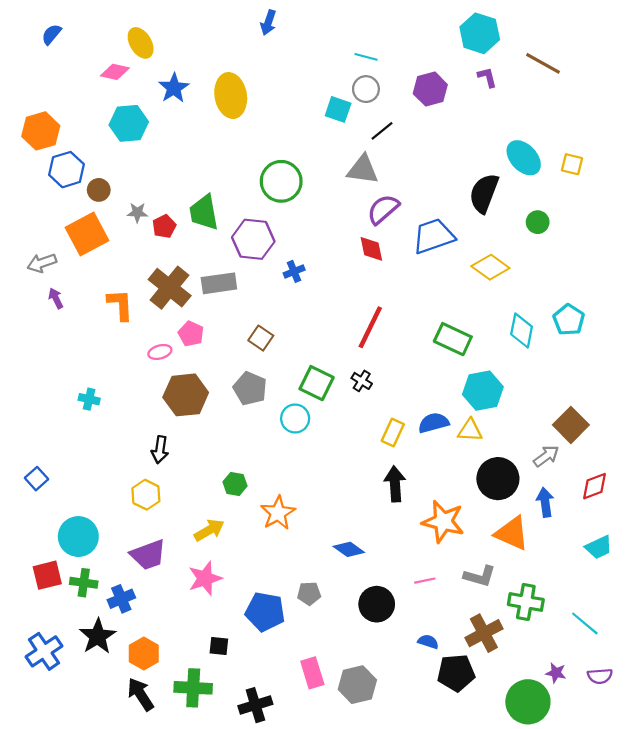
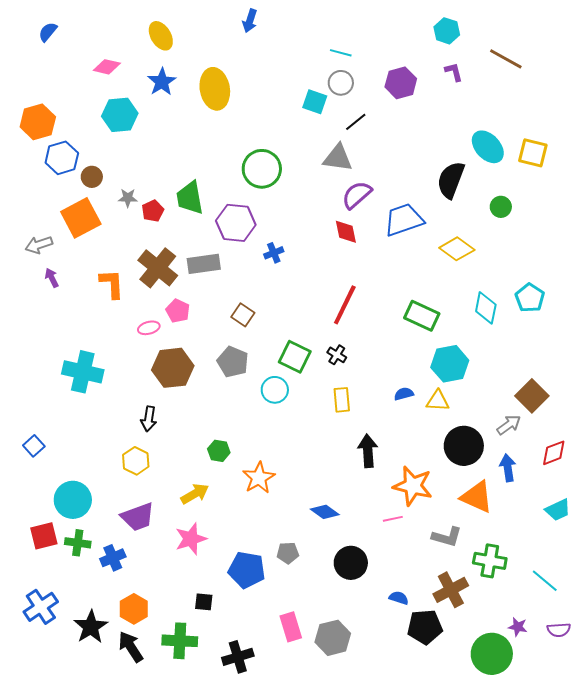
cyan hexagon: (480, 33) -> (447, 31), size x0.7
yellow ellipse: (141, 43) -> (161, 36), moved
yellow square: (572, 164) -> (533, 153), size x1.4
cyan cross: (89, 399) -> (83, 372), size x2.0
blue semicircle: (434, 423) -> (404, 394), size x0.7
yellow rectangle: (393, 432) -> (342, 400), moved, turned -30
pink line: (425, 581) -> (393, 519), moved
black star: (98, 636) -> (91, 627), moved

